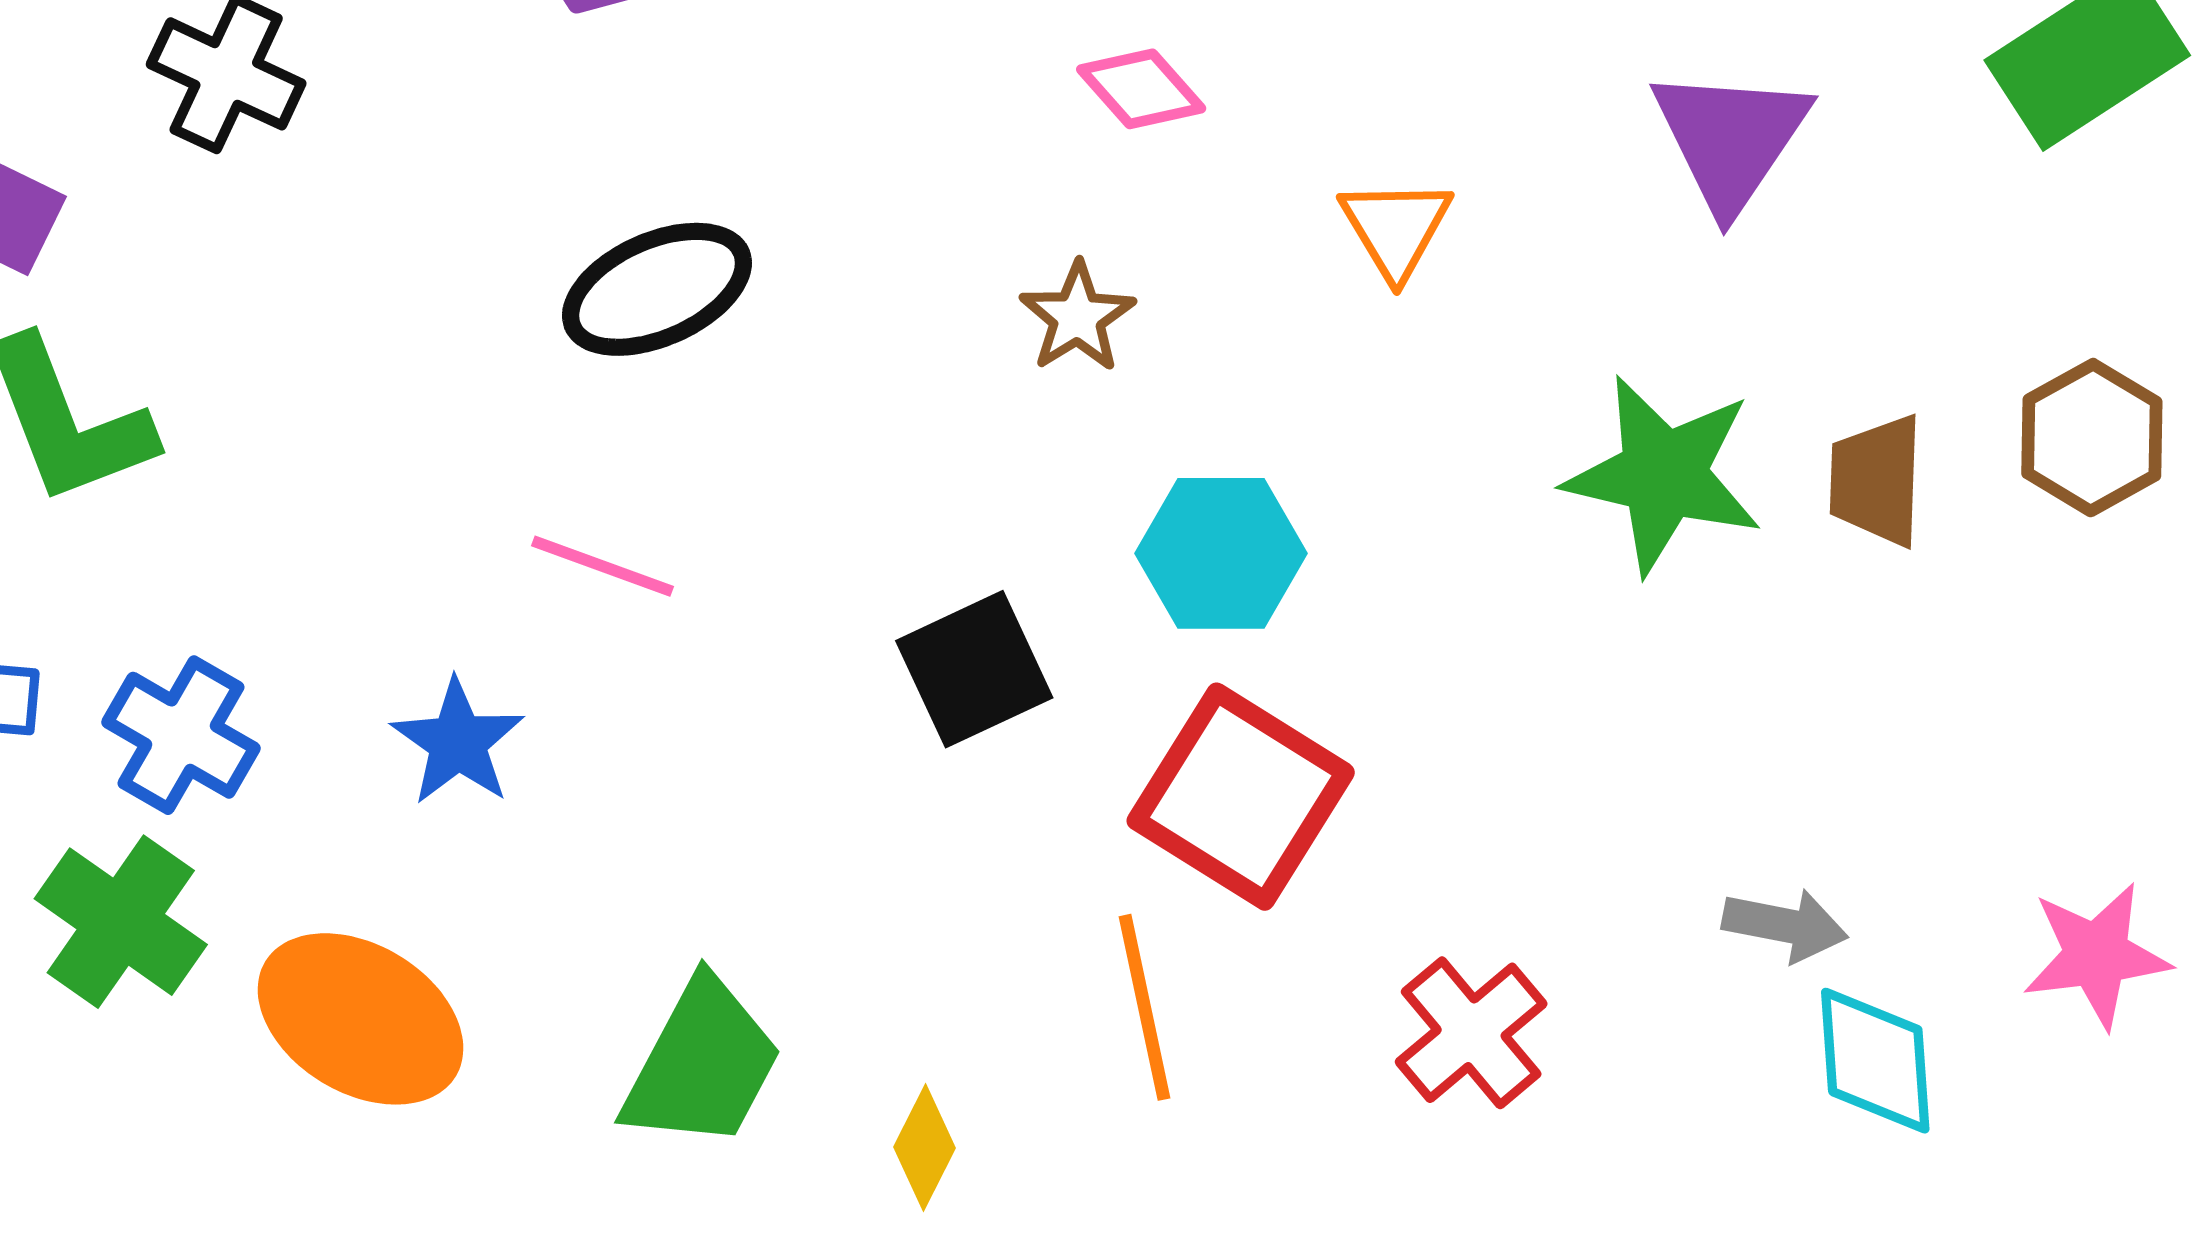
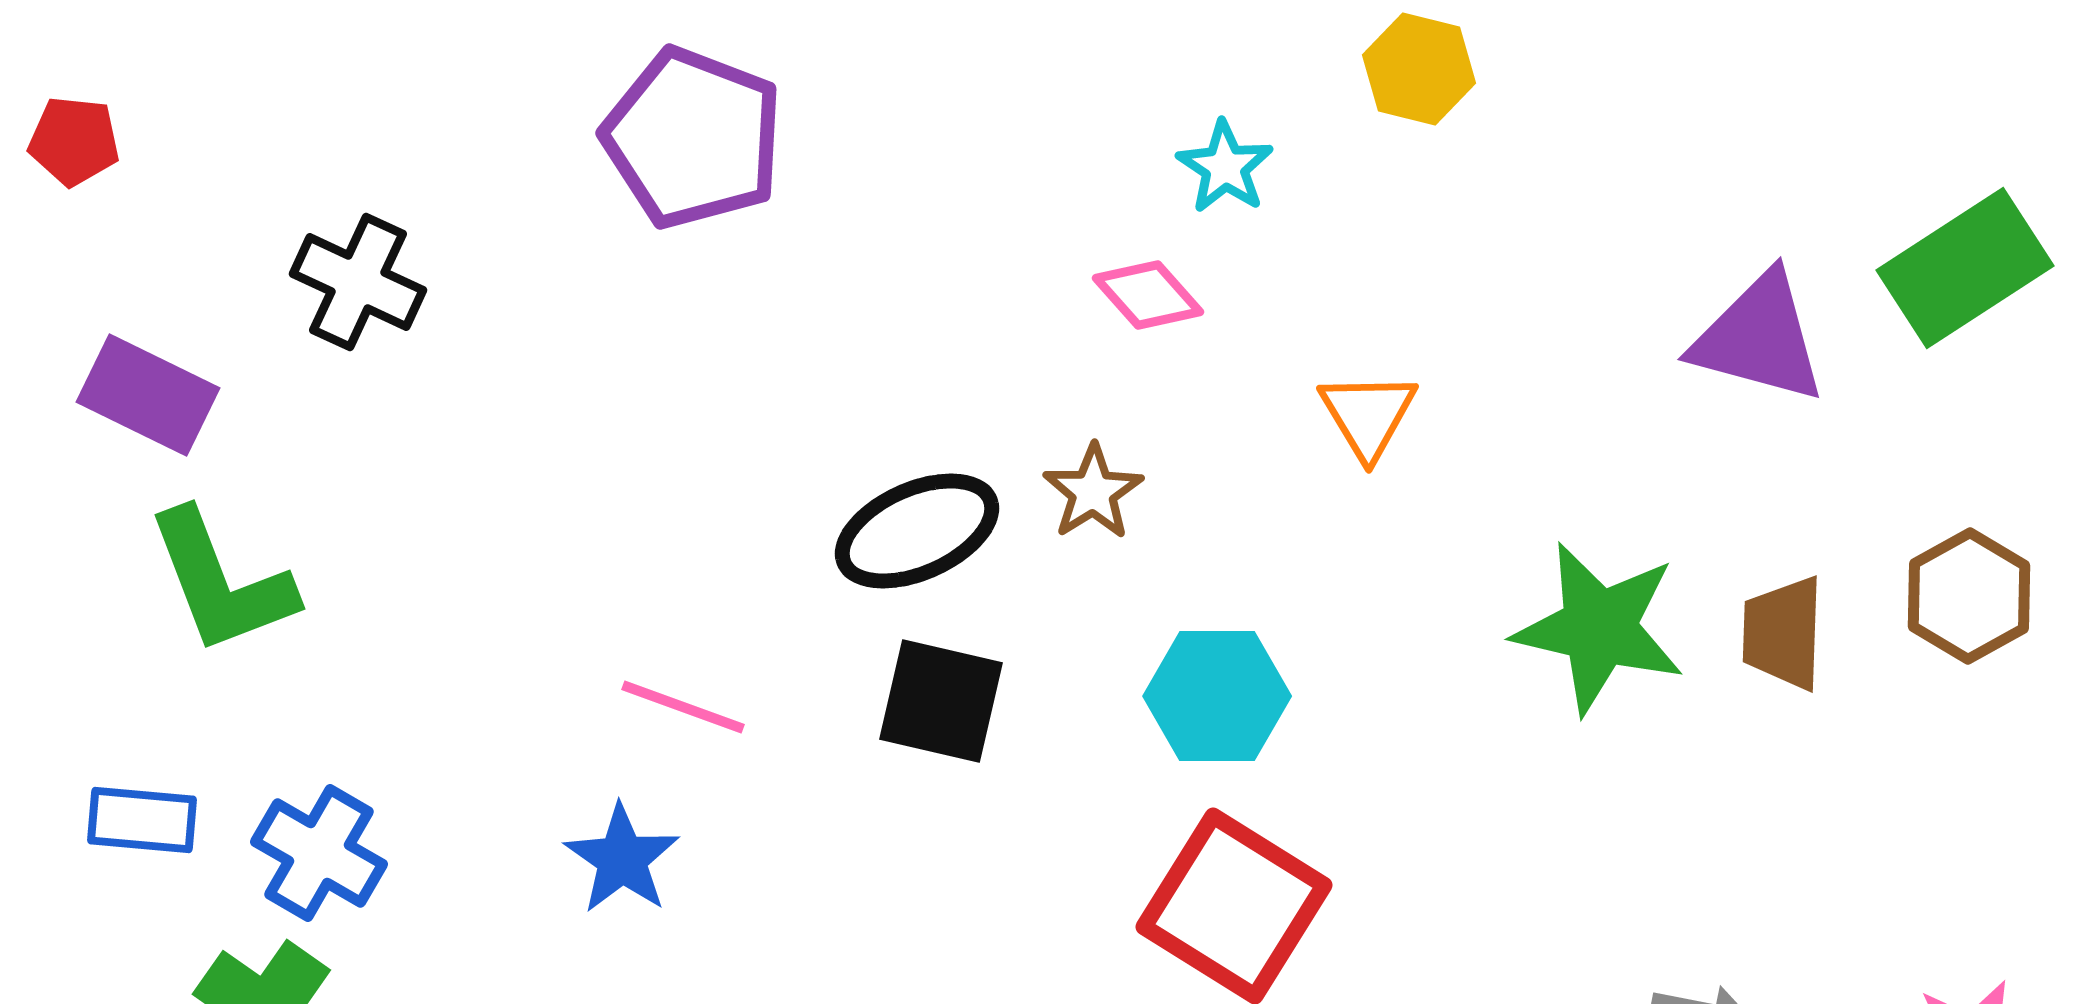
purple triangle: (1731, 139) -> (1759, 338), moved, turned -49
black ellipse: (657, 289) -> (917, 531), moved
black square: (974, 669) -> (941, 701), moved, turned 38
blue star: (458, 742) -> (622, 859), moved

